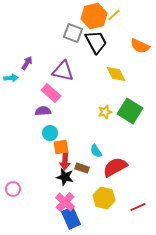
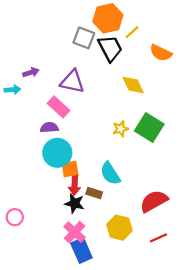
yellow line: (114, 15) -> (132, 32), moved
purple arrow: (27, 63) -> (31, 72), turned 40
cyan circle: (50, 133) -> (57, 153), size x1.6
cyan semicircle: (96, 151) -> (110, 174), size x1.5
red semicircle: (115, 167) -> (154, 201), moved

